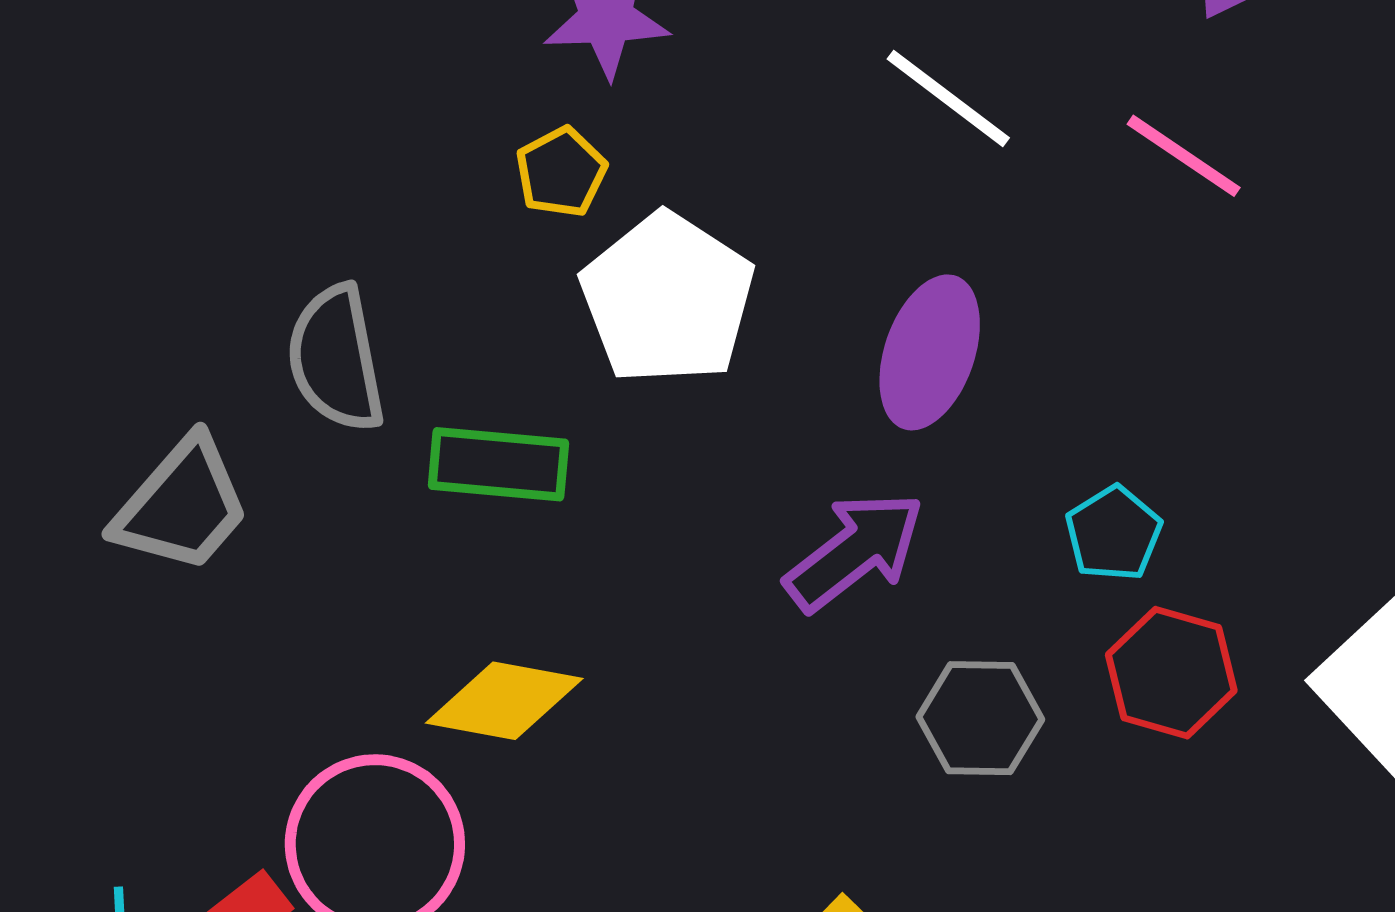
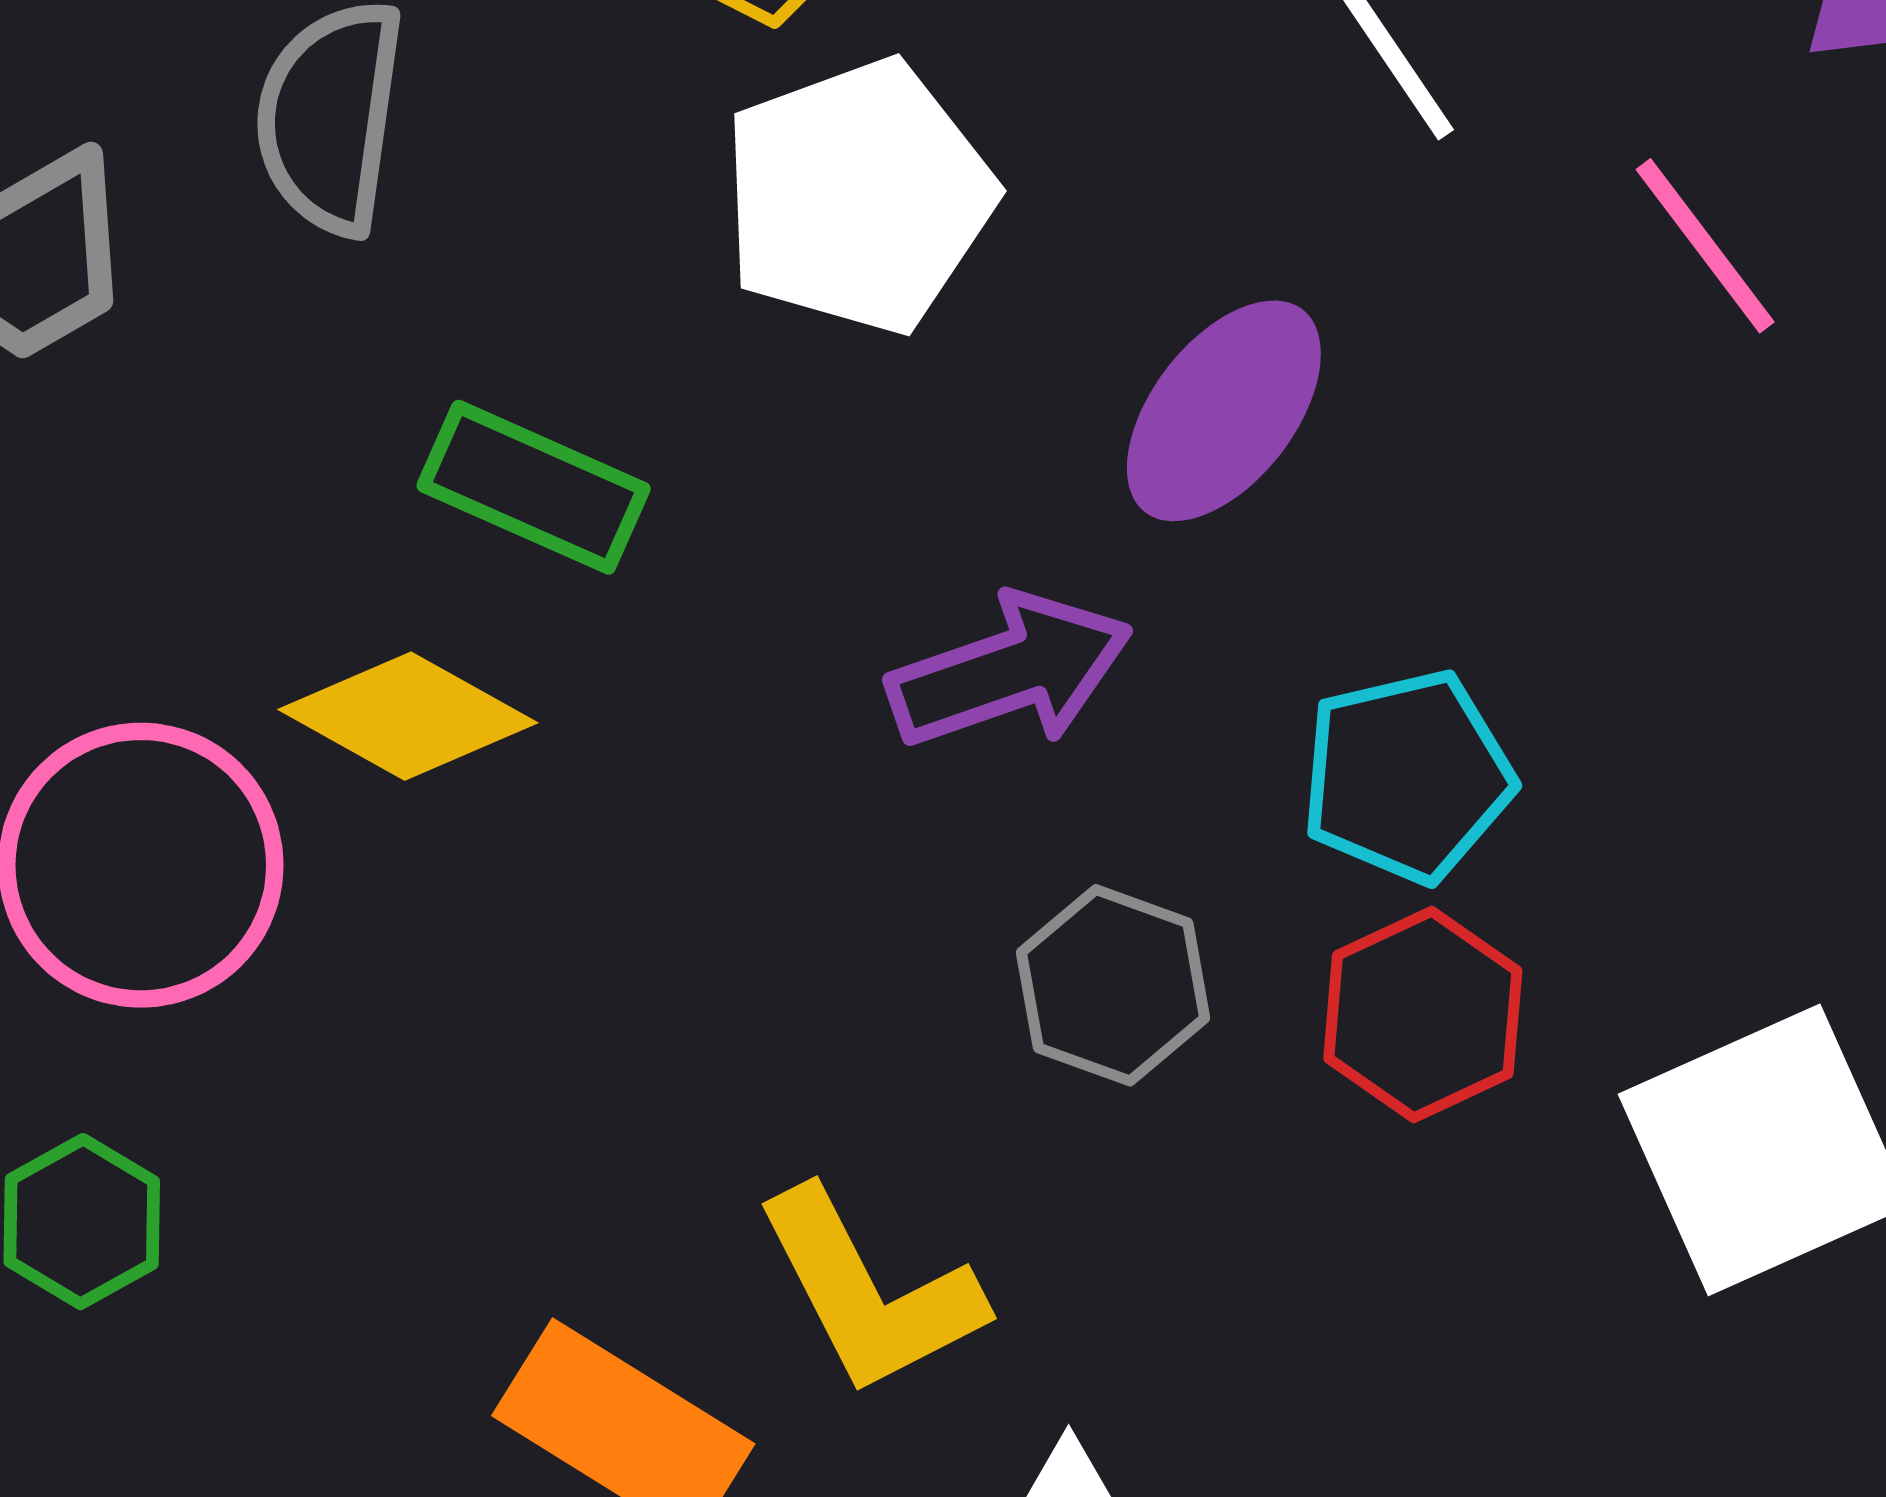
green rectangle: (498, 464) -> (534, 487), moved
cyan pentagon: (1114, 533) -> (1407, 776), size x1.4

